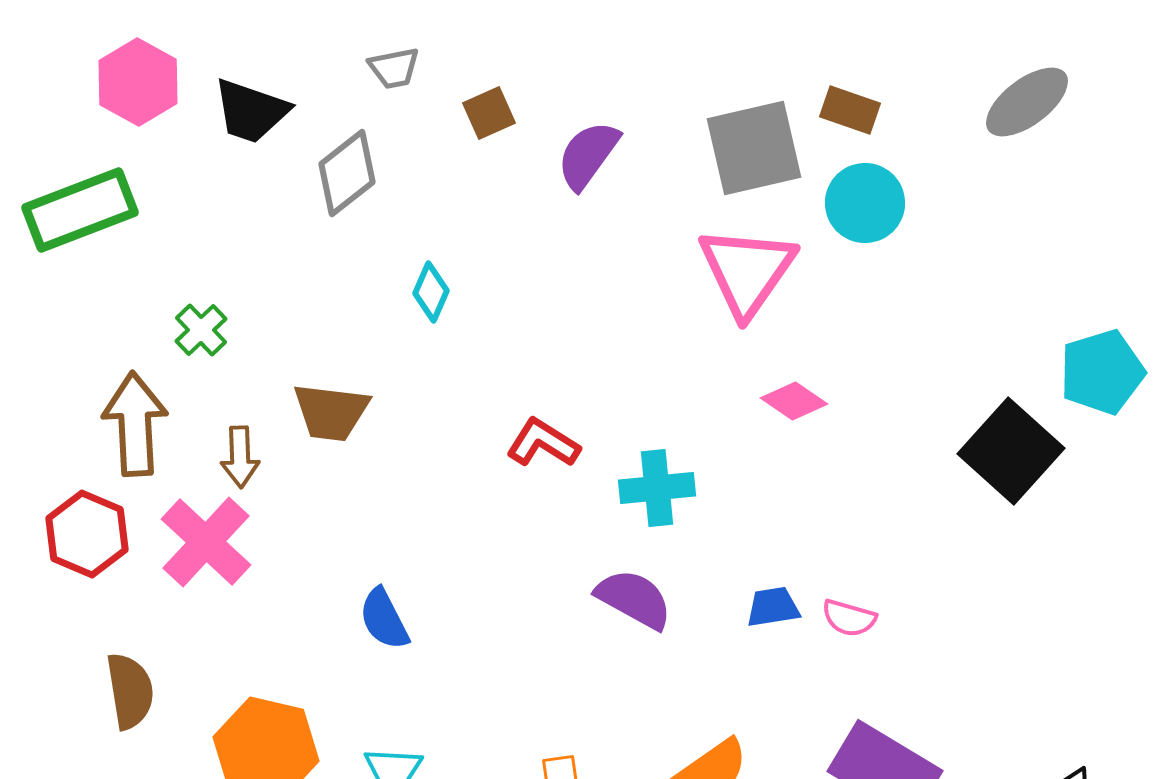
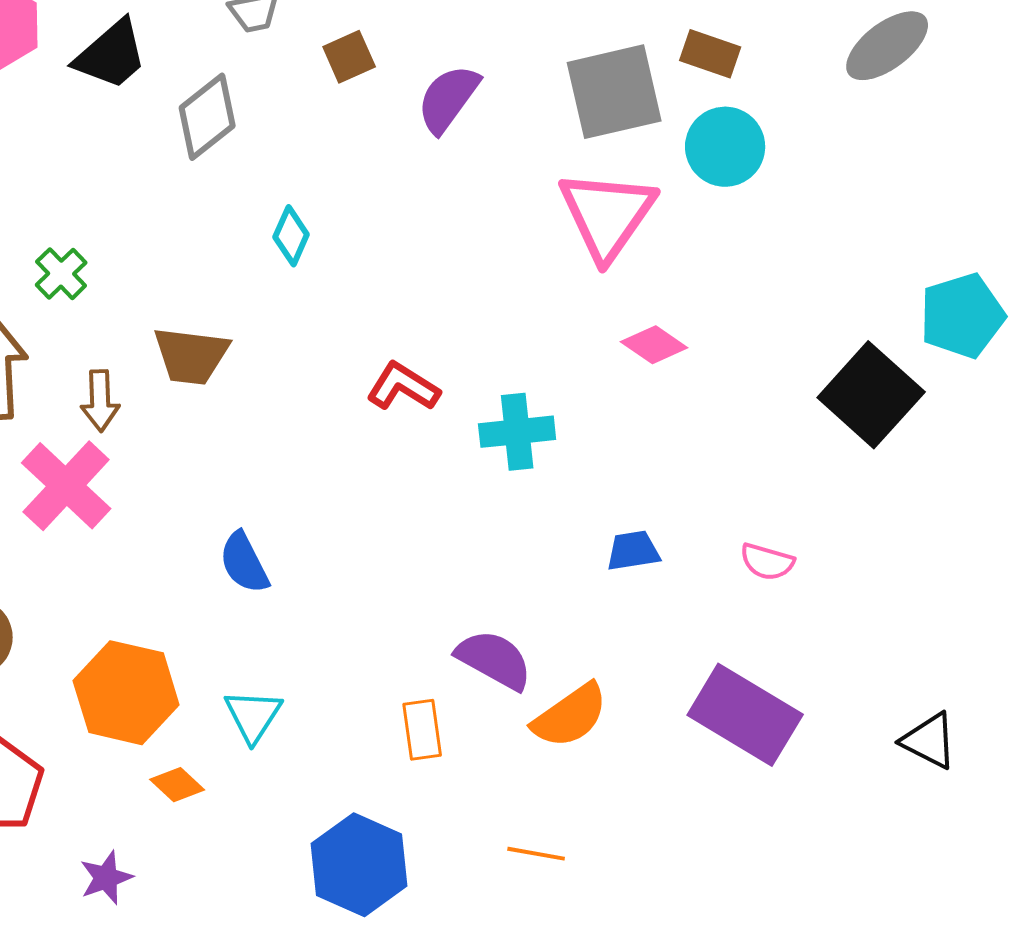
black trapezoid: (251, 111) -> (111, 55), turned -60
purple semicircle: (634, 599) -> (494, 660), moved
pink semicircle: (849, 618) -> (767, 562), moved

